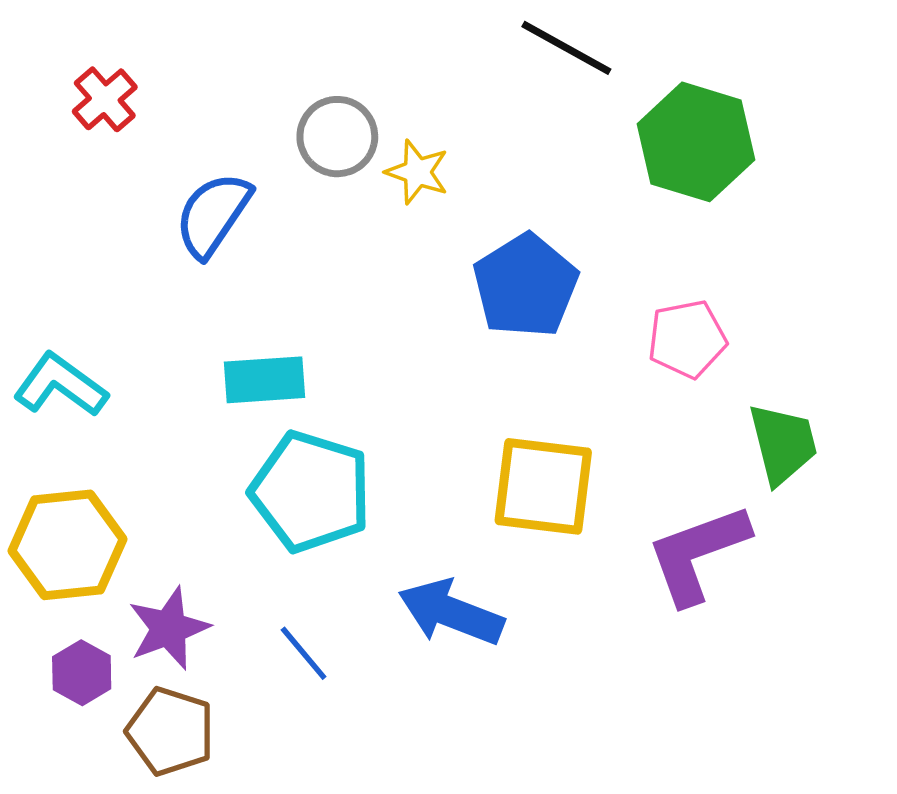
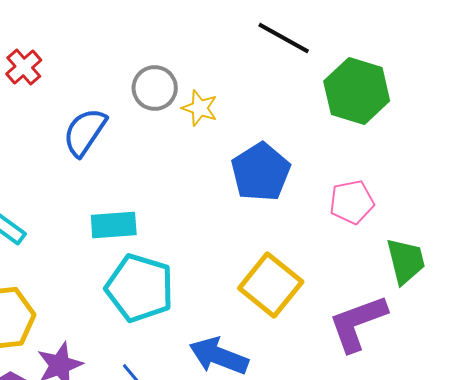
yellow square: (543, 486) -> (271, 285), turned 32

